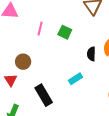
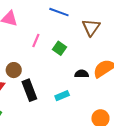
black semicircle: (91, 54) -> (82, 74), turned 80
black rectangle: (44, 95) -> (29, 90), moved

